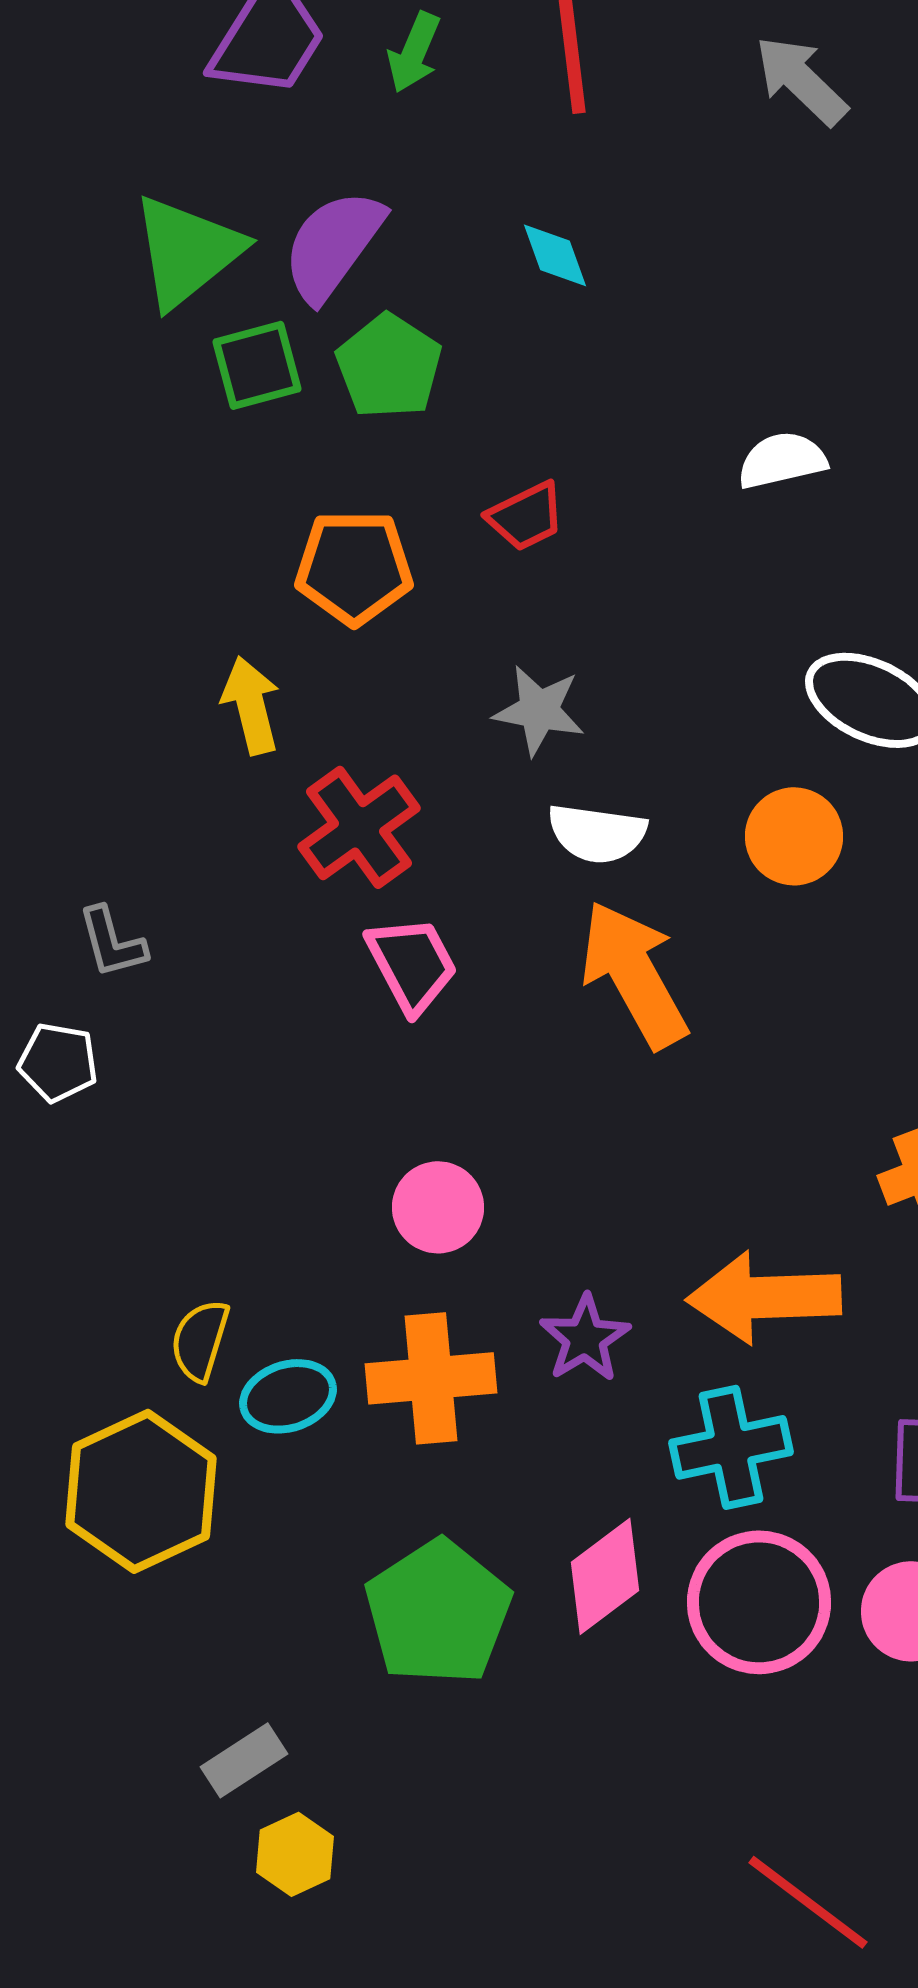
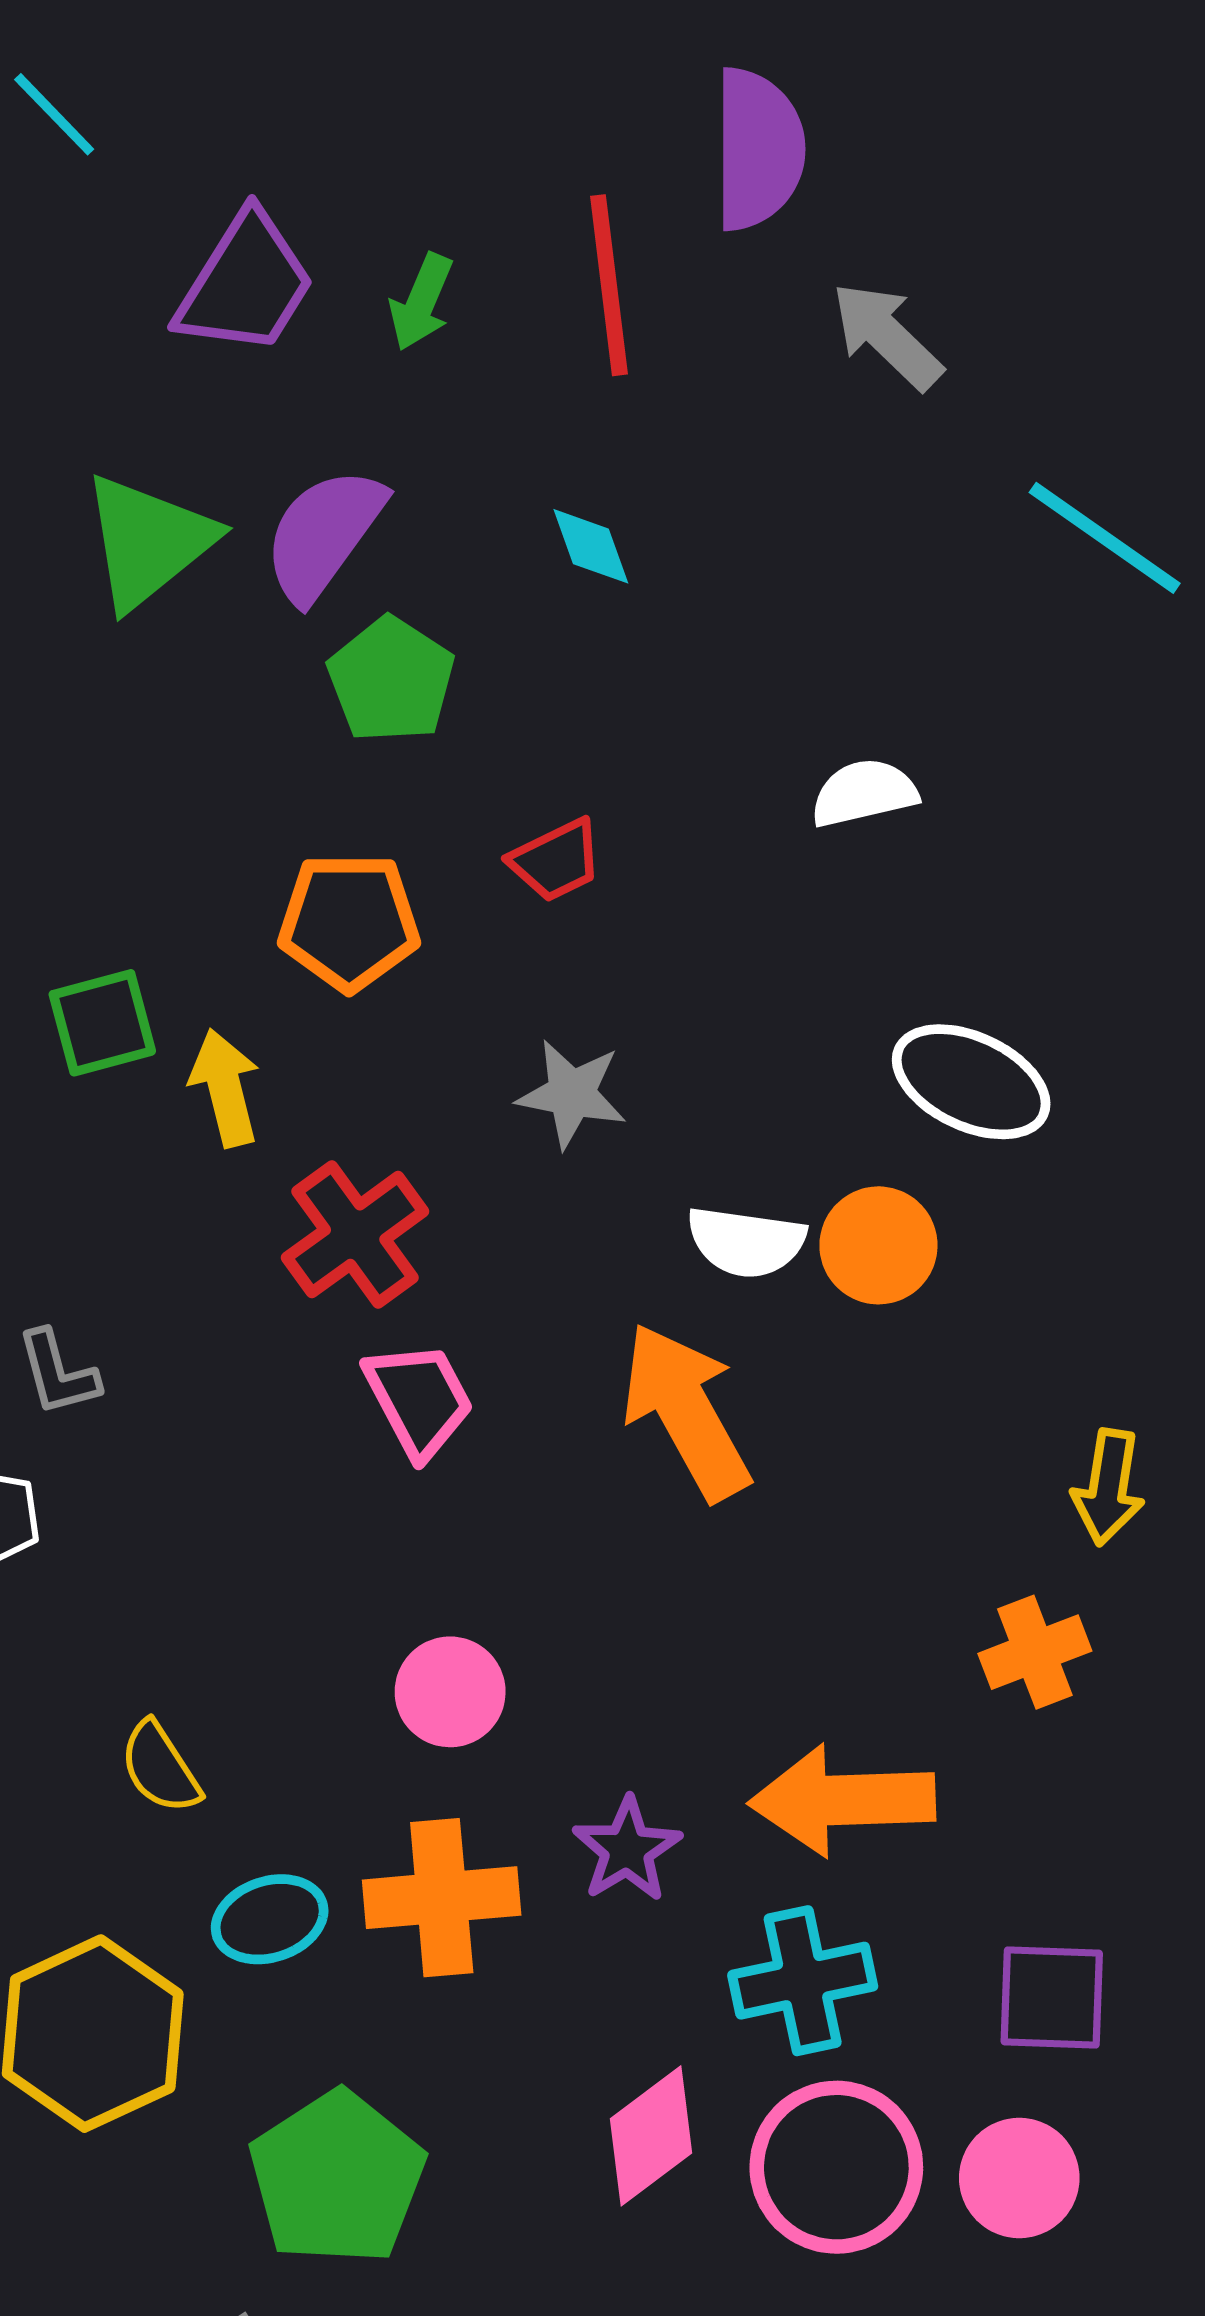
green square: (257, 365) -> (102, 1023), moved
white semicircle: (597, 833) -> (746, 1242), moved
yellow semicircle: (200, 1340) -> (160, 1768), moved, turned -50
green pentagon: (438, 1612) -> (337, 2178), moved

